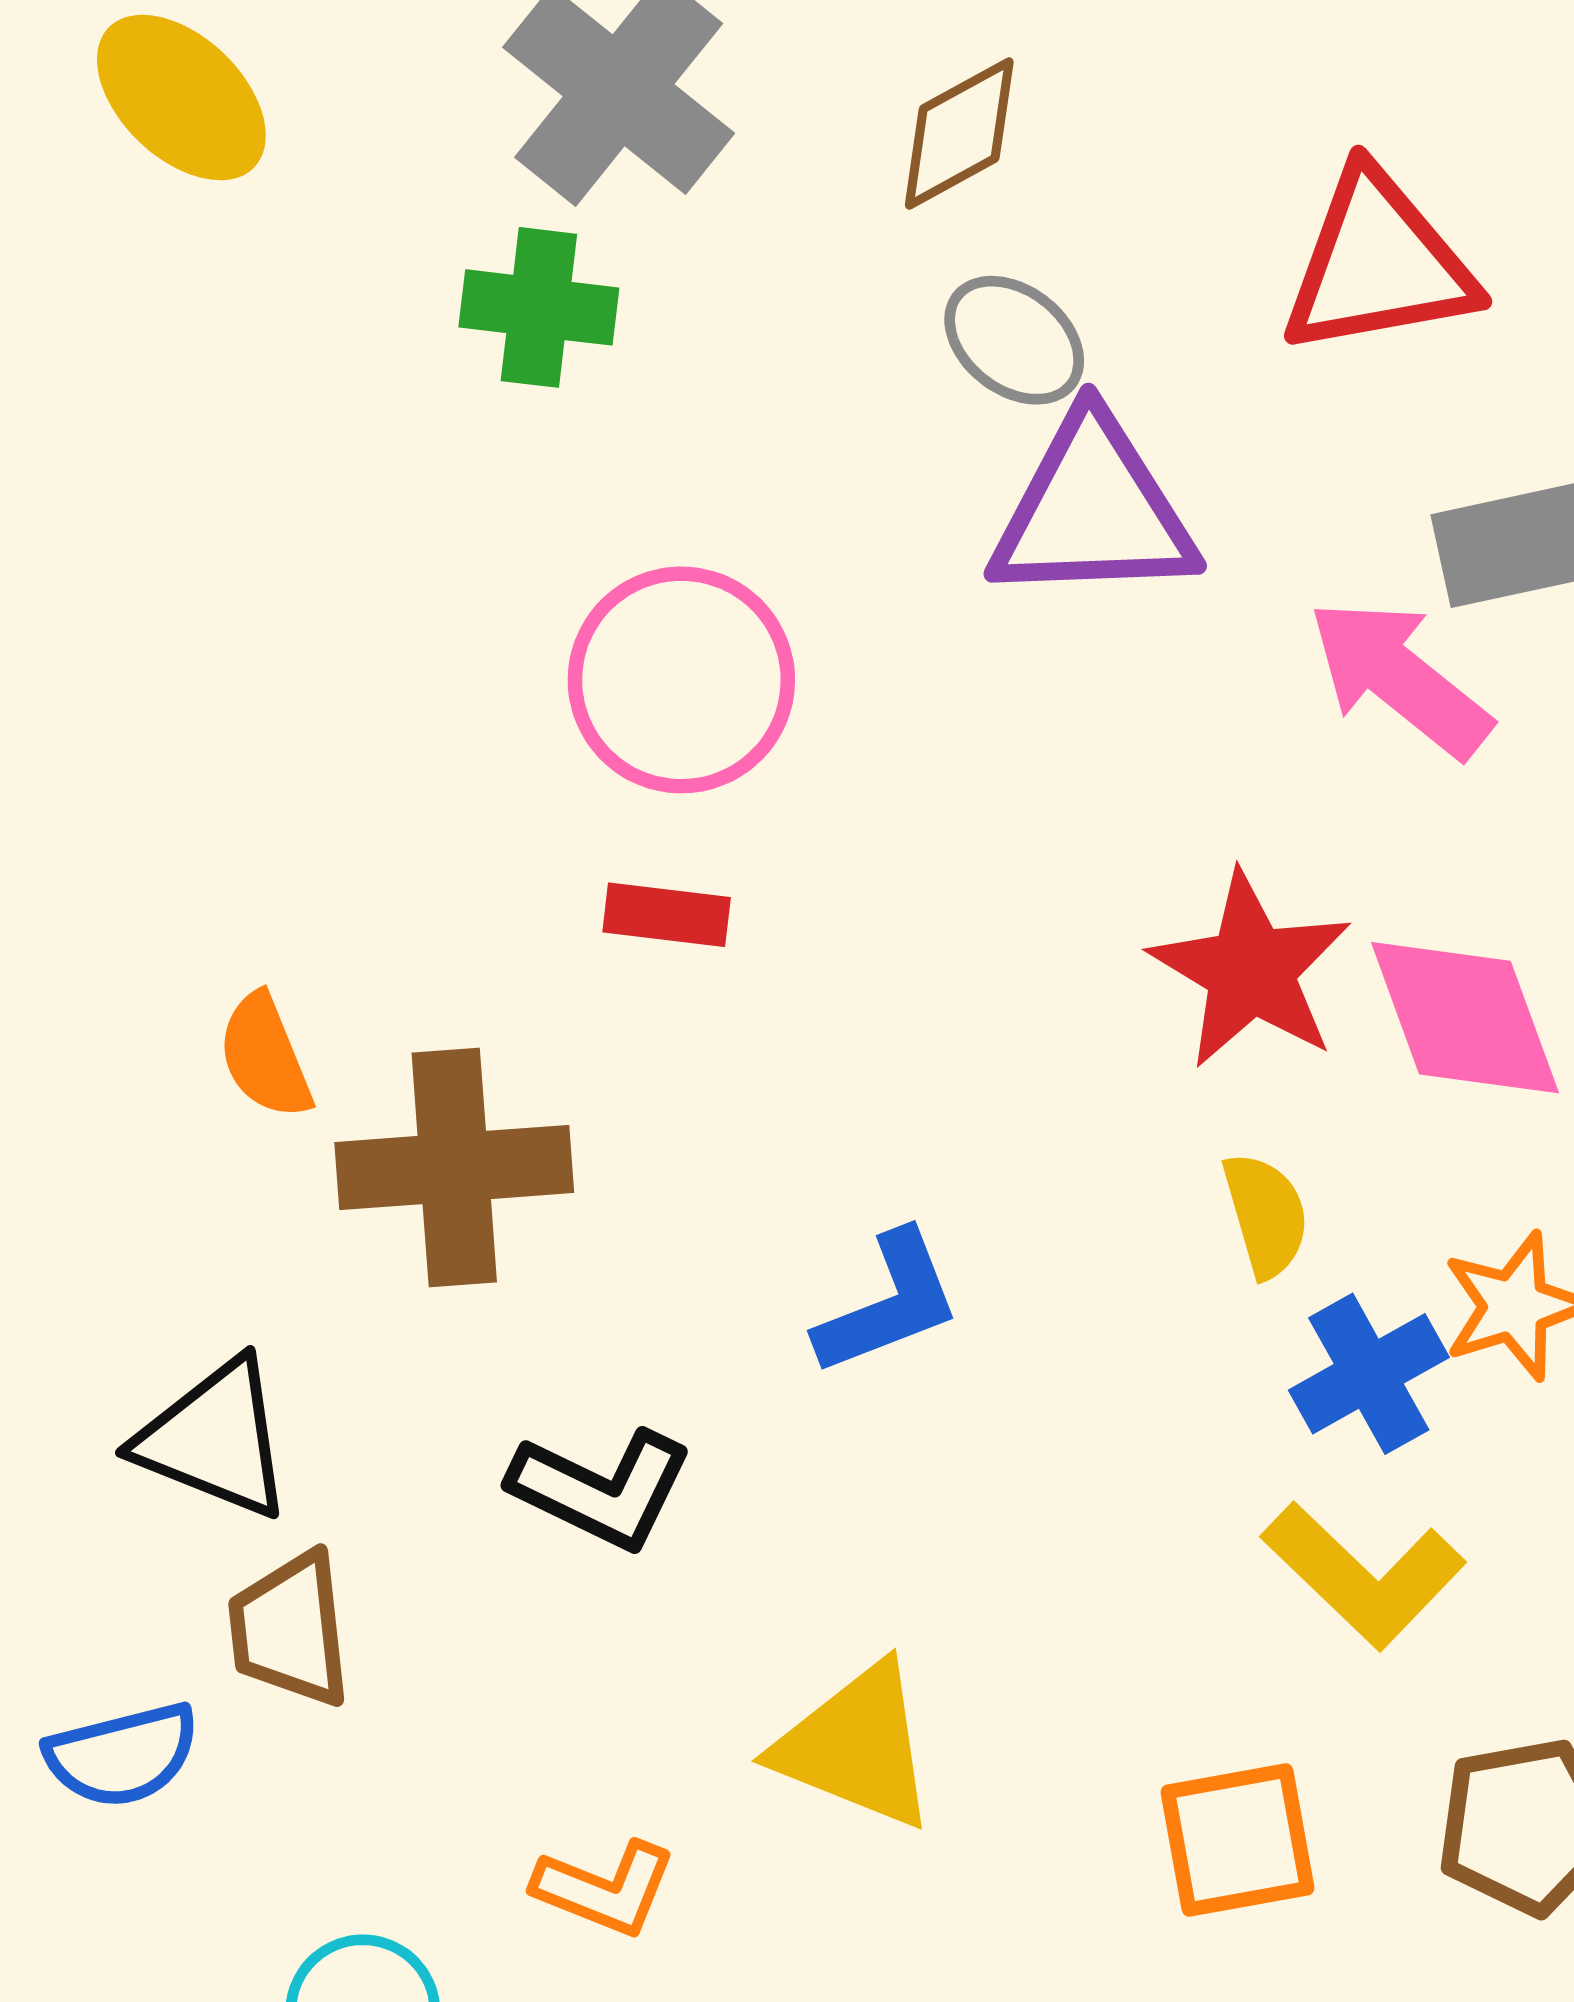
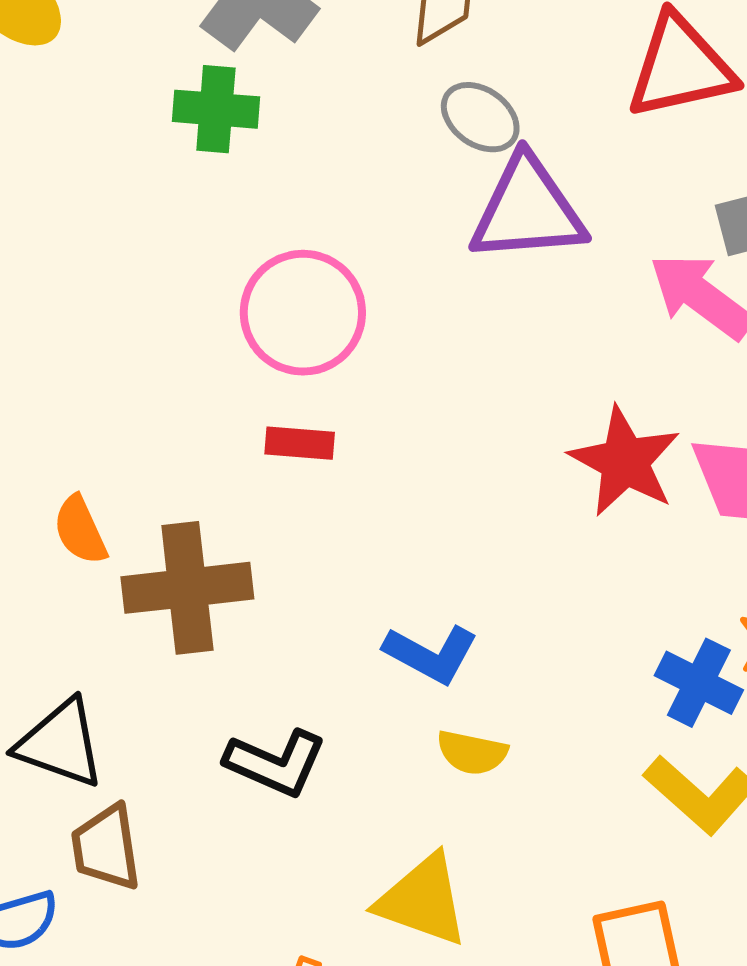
yellow semicircle: (1266, 1215) -> (472, 753), moved, turned 120
blue L-shape: (888, 1304) -> (431, 654), turned 52
blue cross: (1369, 1374) -> (699, 683), turned -32

